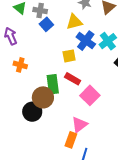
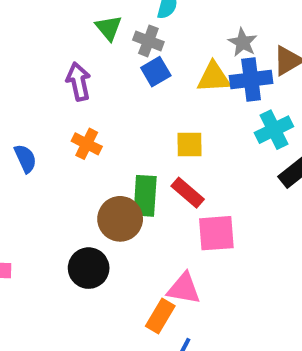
blue cross: (86, 41) -> (251, 80), moved, turned 36
pink square: (90, 95) -> (216, 233), turned 30
black circle: (32, 112) -> (89, 268), moved
pink triangle: (80, 125) -> (184, 289), turned 36

